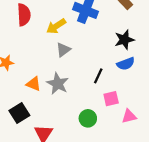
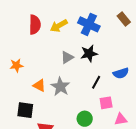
yellow arrow: (56, 26) -> (59, 26), moved
black star: (124, 40) -> (89, 53), moved
black square: (19, 113) -> (25, 110), turned 36

